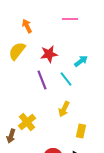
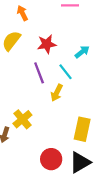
yellow arrow: (64, 109) -> (57, 93), moved
yellow rectangle: (81, 131) -> (82, 129), size x1.5

